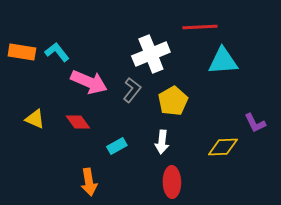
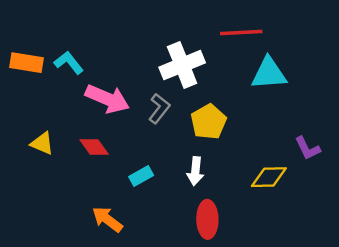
orange arrow: (89, 182) -> (107, 219), turned 136

